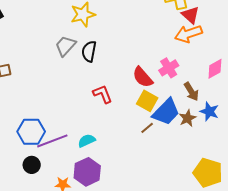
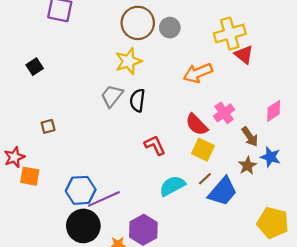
orange arrow: (188, 34) -> (198, 73), moved
blue trapezoid: (166, 112) -> (223, 191), moved
cyan semicircle: (87, 141) -> (172, 186), moved, size x1.4
black circle: (32, 165) -> (83, 226), size x1.8

